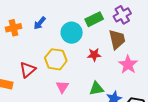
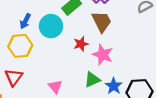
blue arrow: (40, 23) -> (25, 21), moved
yellow hexagon: (56, 59) -> (20, 46), moved
pink star: (128, 65) -> (103, 55), moved

